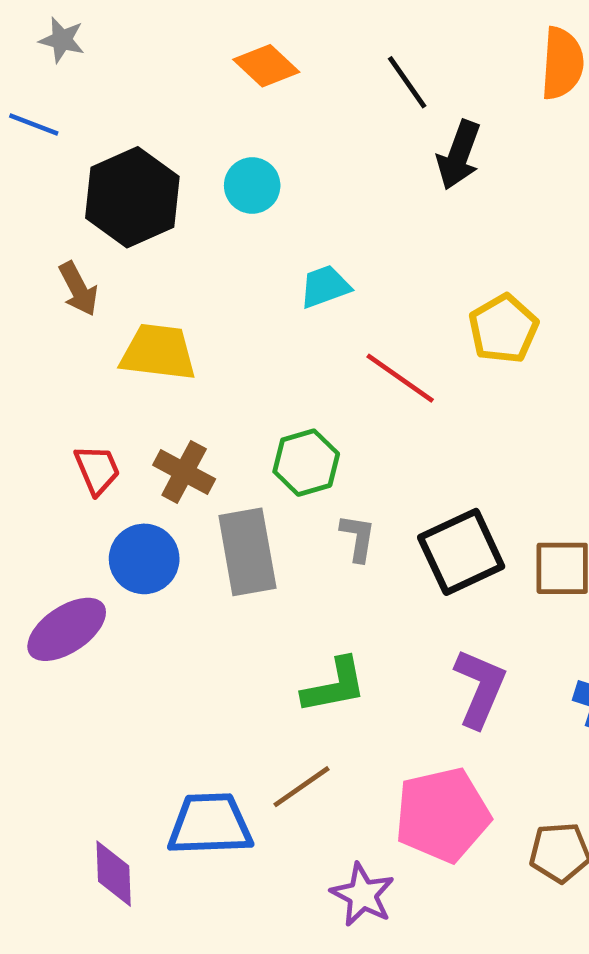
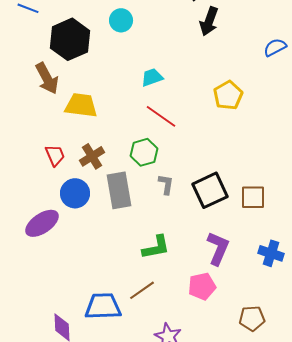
cyan circle: (252, 186) -> (121, 20), moved
brown arrow: (78, 289) -> (47, 78), size x1.4
red line: (400, 378) -> (161, 116), moved
brown cross: (184, 472) -> (92, 156), turned 30
pink pentagon: (442, 815) -> (202, 286), moved, size x0.7

